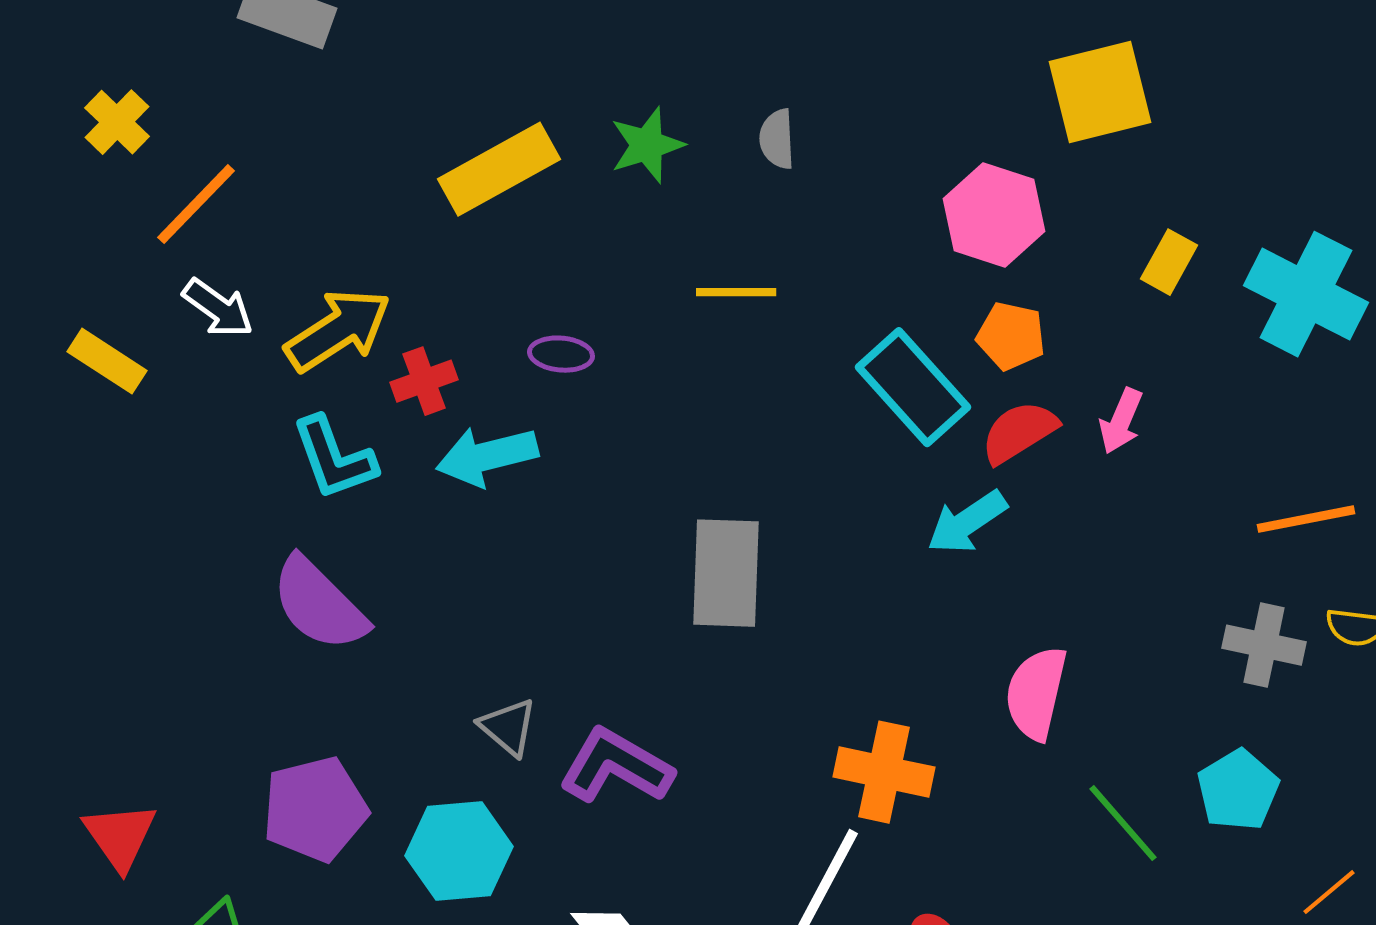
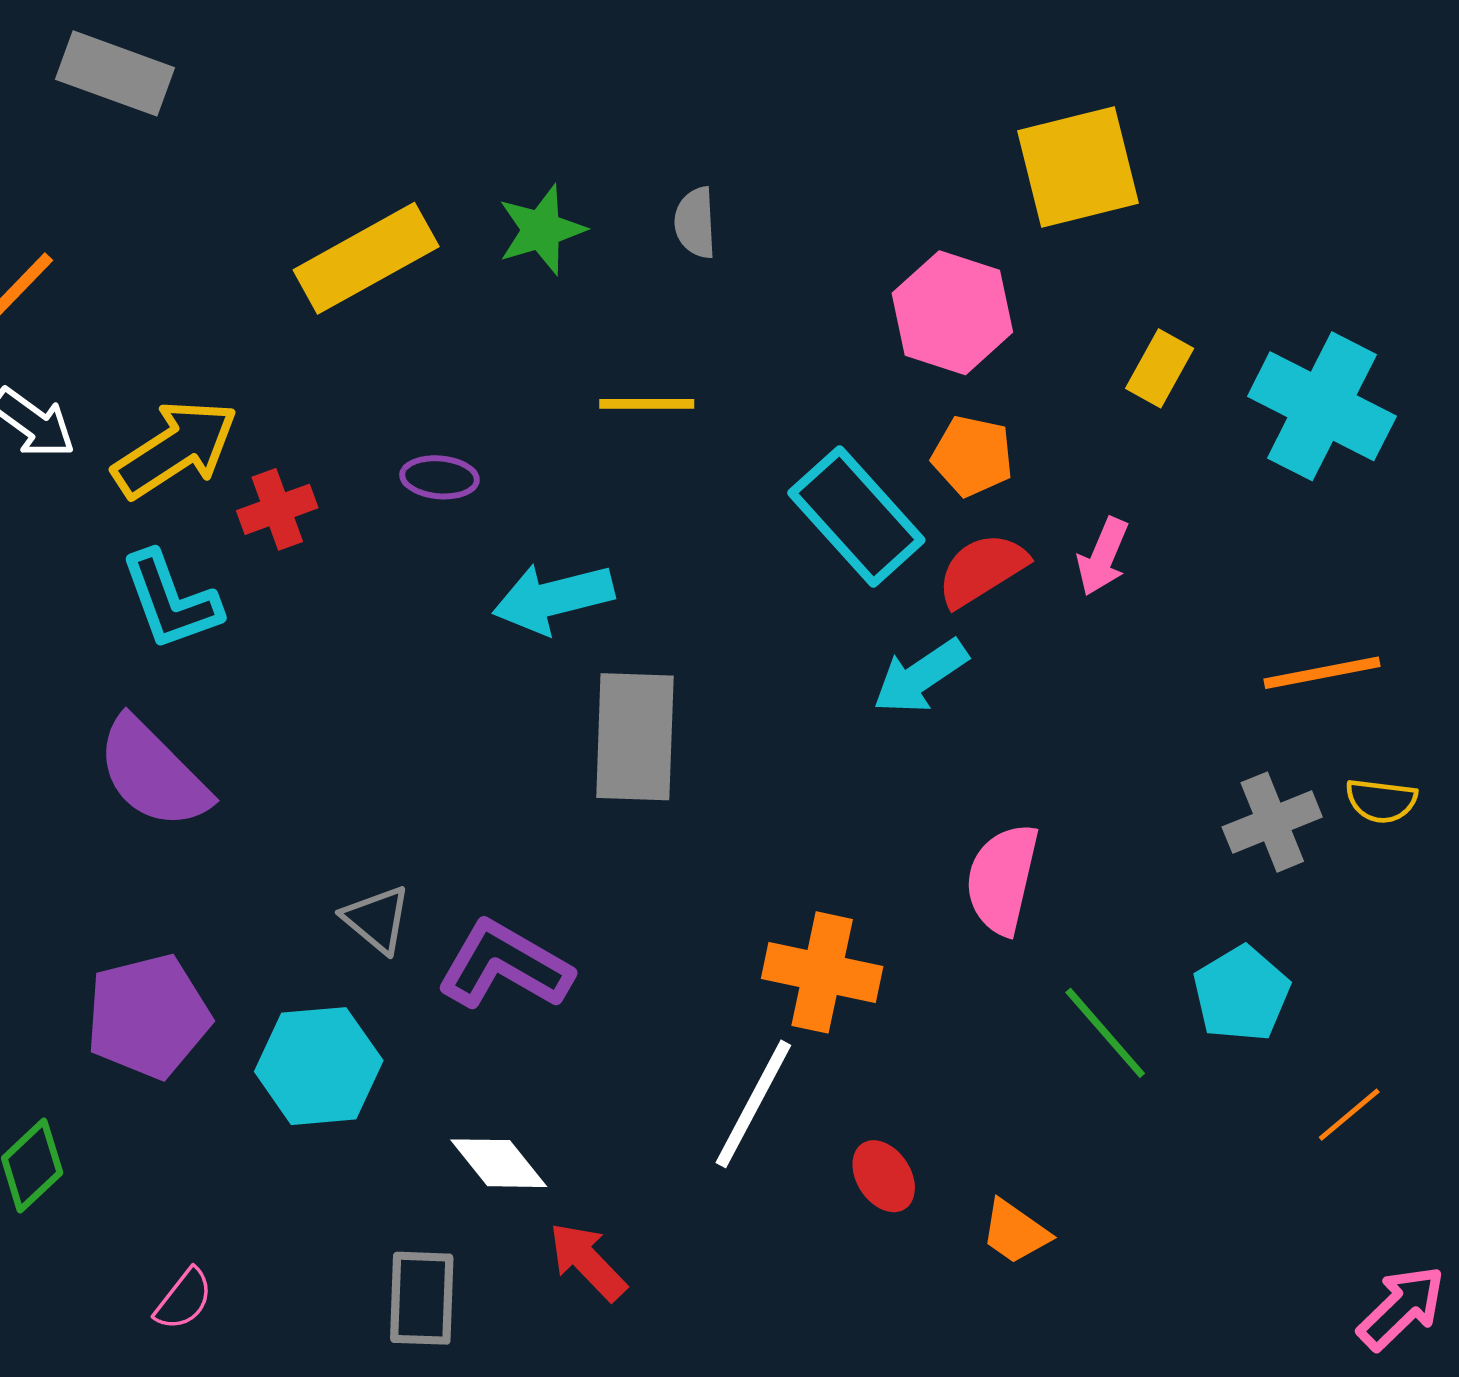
cyan arrow: (487, 456) -> (553, 598), moved
gray cross: (1264, 645) -> (1272, 822), turned -34

